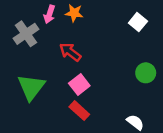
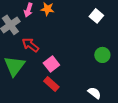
red arrow: (70, 52) -> (30, 45), moved

